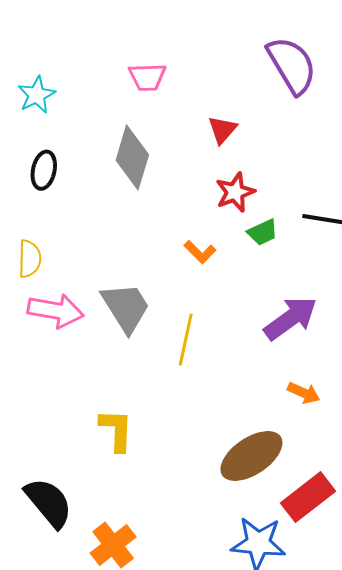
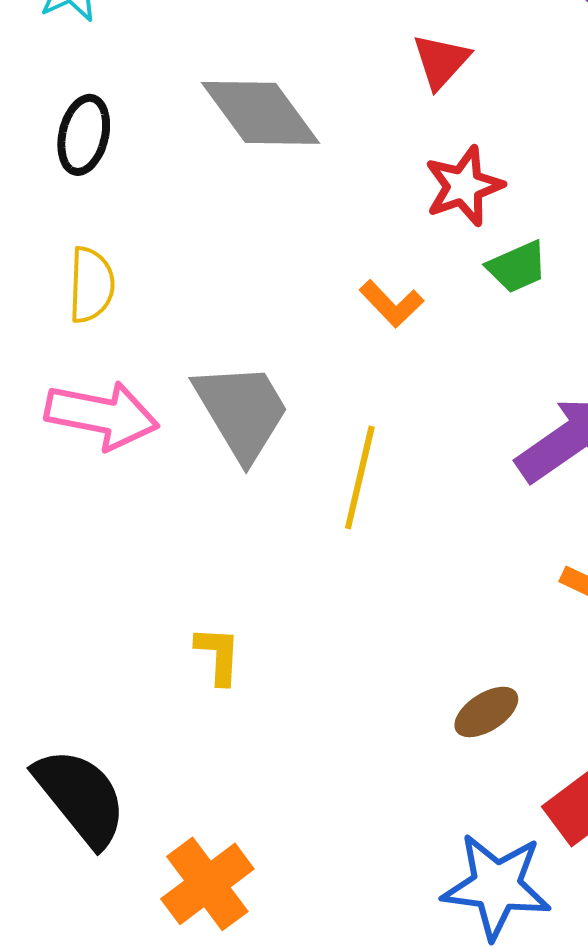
gray diamond: (132, 157) -> (260, 113), turned -54
yellow semicircle: (30, 259) -> (91, 285), moved
yellow L-shape: (116, 430) -> (218, 655), size x0.7
brown ellipse: (251, 456) -> (486, 712), size x0.5

